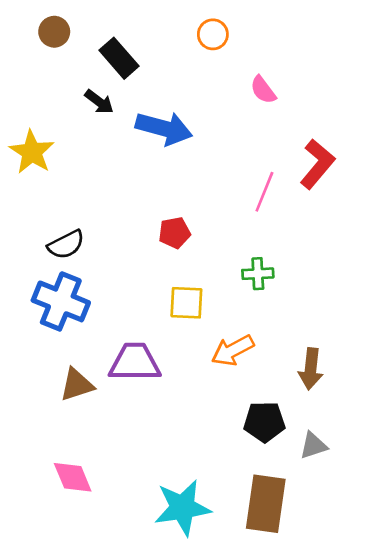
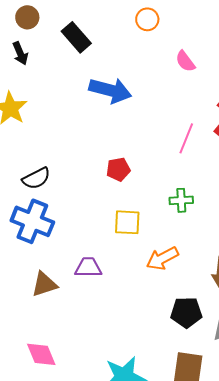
black arrow: (99, 102) -> (20, 53), moved, turned 30
purple trapezoid: (135, 362) -> (88, 267), size x0.7

